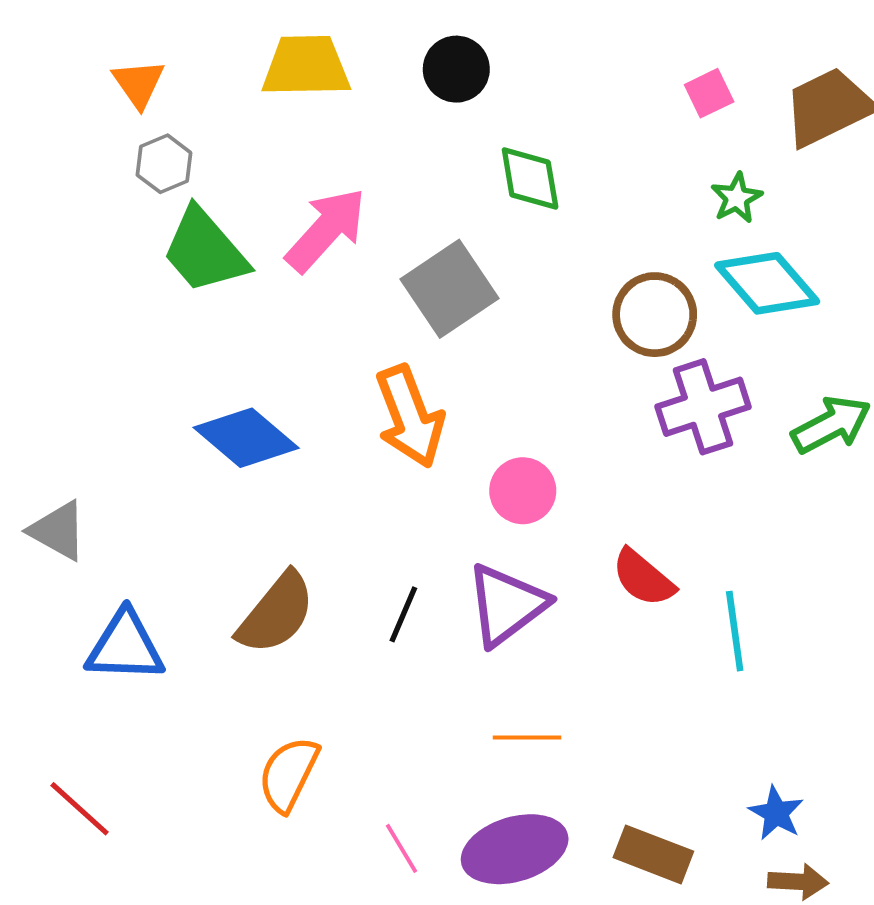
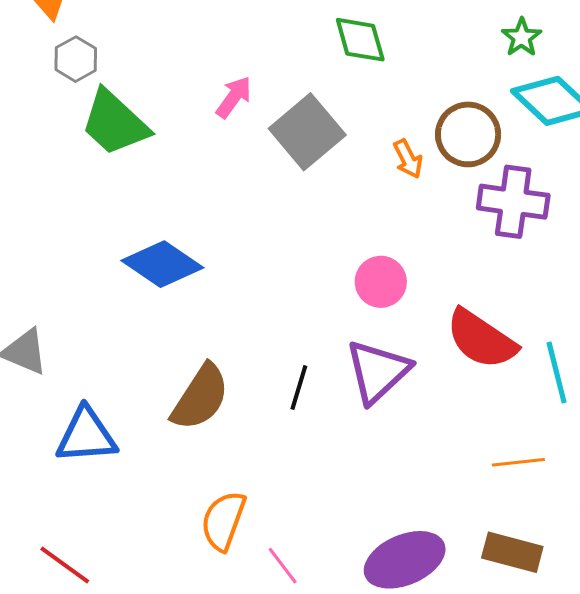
pink arrow: (326, 230) -> (234, 97), moved, size x0.6
purple cross: (703, 407) -> (513, 202), turned 32
orange arrow: (410, 417) -> (408, 159), moved, size x0.5
red semicircle: (643, 578) -> (481, 339), size x1.4
orange line: (527, 738) -> (518, 462), moved
pink line: (401, 848) -> (283, 566), moved

